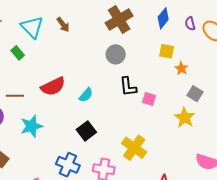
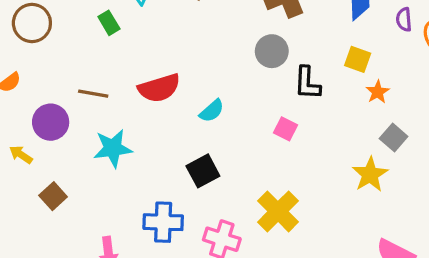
black L-shape: (128, 87) -> (307, 83), moved
pink square: (149, 99) -> (286, 129), moved
blue cross: (68, 165) -> (163, 222), turned -30

